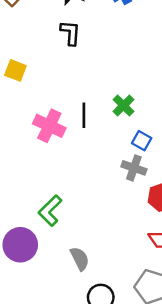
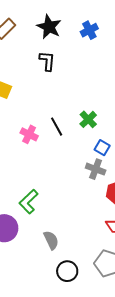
black line: (84, 115) -> (57, 127), turned -30
pink cross: (49, 126) -> (29, 134), size x0.7

